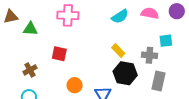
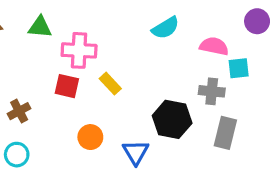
pink semicircle: (150, 13) -> (214, 46), moved
pink cross: (68, 15) -> (79, 50), moved
green triangle: (30, 29) -> (40, 27), moved
yellow rectangle: (118, 50) -> (110, 84), moved

